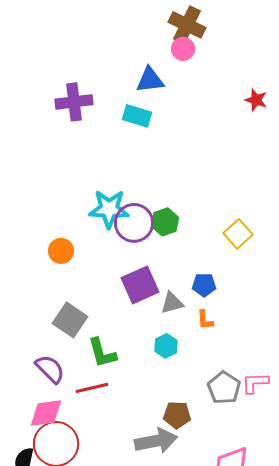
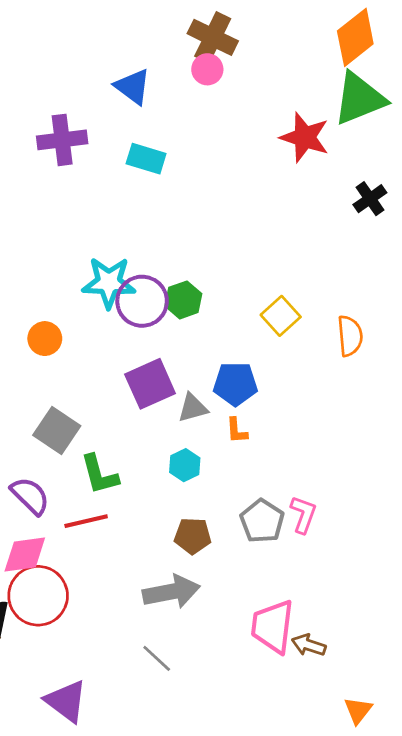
blue triangle: (150, 80) -> (133, 87), moved, turned 44
red star: (256, 100) -> (305, 137), size x1.6
blue pentagon: (204, 285) -> (235, 384), size x1.4
pink L-shape: (255, 383) -> (303, 514), turned 112
brown pentagon: (177, 415) -> (193, 536), moved

